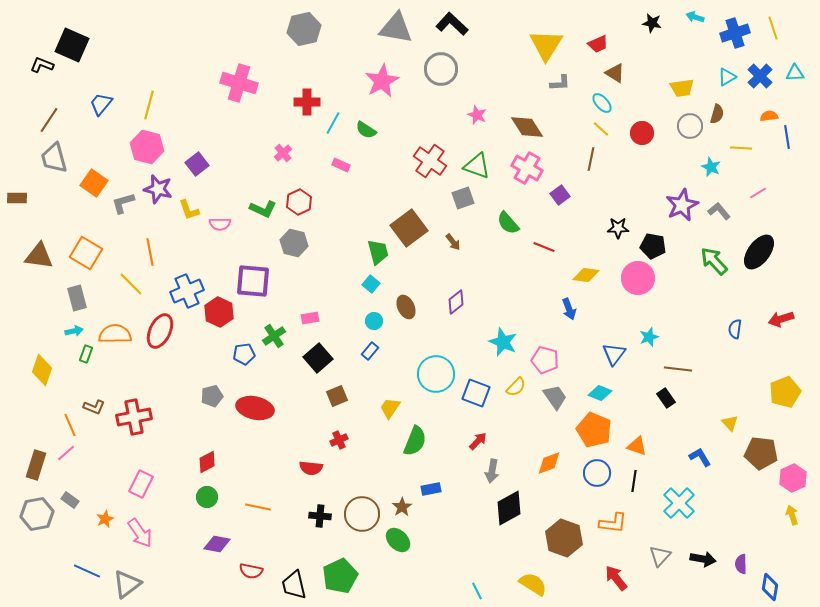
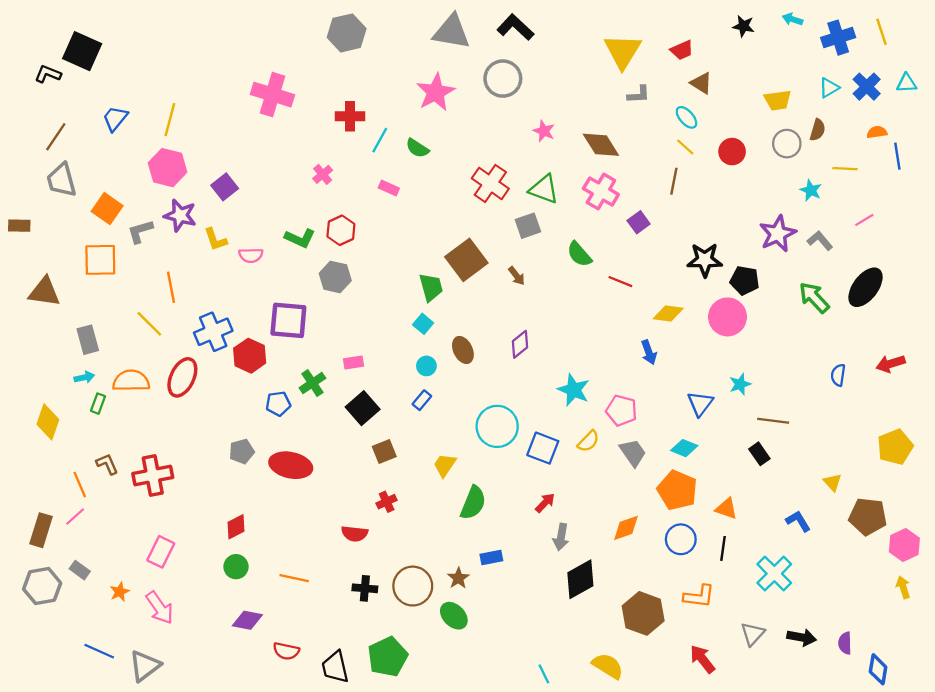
black star: (618, 228) -> (705, 260), size x1.4
orange square: (86, 253) -> (100, 260), moved, turned -32
brown L-shape: (94, 407) -> (107, 464), turned -135

